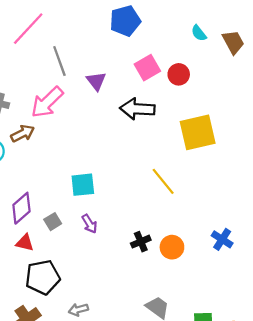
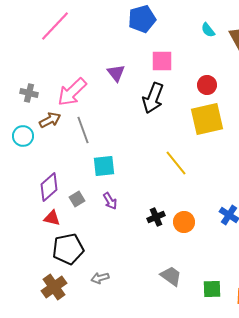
gray line: (59, 61) -> (83, 130), moved
pink square: (147, 68) -> (162, 61), turned 30
red circle: (179, 74) -> (207, 85), moved
black arrow: (137, 109) -> (153, 98), turned -72

